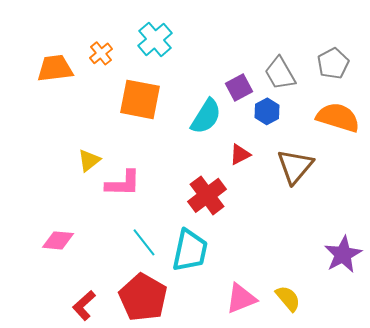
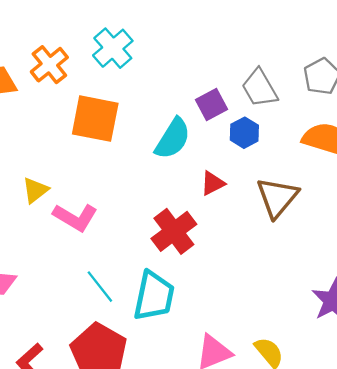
orange cross: (101, 53) -> (49, 65), size x1.4
pink L-shape: (123, 183) -> (75, 217), turned 30

